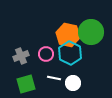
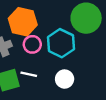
orange hexagon: (68, 35) -> (23, 22), moved
white line: (54, 78) -> (29, 74), moved

